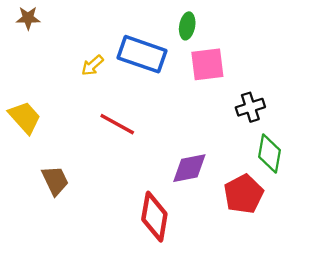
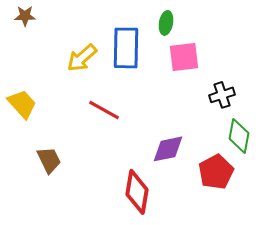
blue rectangle: (142, 54) -> (126, 48), turned 72
yellow arrow: (92, 65) -> (82, 58), size x1.5

